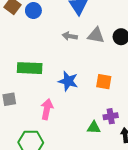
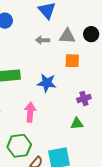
orange square: (104, 82) -> (72, 61), moved
purple cross: (111, 116) -> (84, 99), moved

